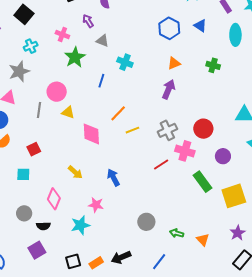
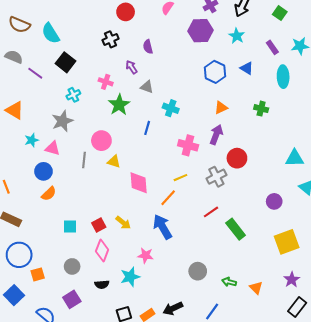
orange line: (118, 113) -> (168, 198), moved
red circle: (203, 129) -> (237, 158), moved
red square: (34, 149) -> (99, 225), moved
pink cross: (185, 151) -> (188, 145), moved
blue arrow: (113, 177) -> (162, 227), size x1.4
green rectangle: (202, 182) -> (236, 229), moved
black semicircle: (43, 226) -> (102, 284), moved
purple square: (37, 250) -> (72, 299), moved

